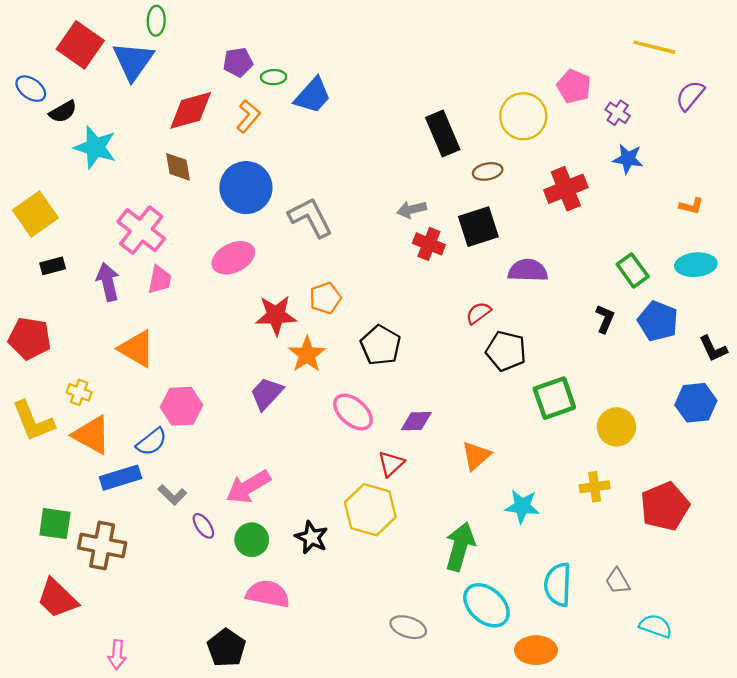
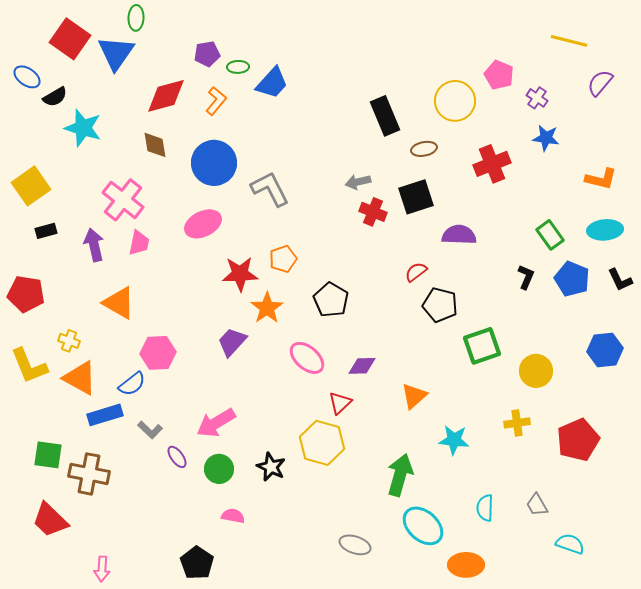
orange L-shape: (691, 206) -> (601, 179), size x1.5
black L-shape: (713, 349) -> (620, 280), moved
cyan semicircle: (558, 585) -> (485, 508), size x0.7
pink semicircle: (268, 594) -> (233, 516), size x0.6

